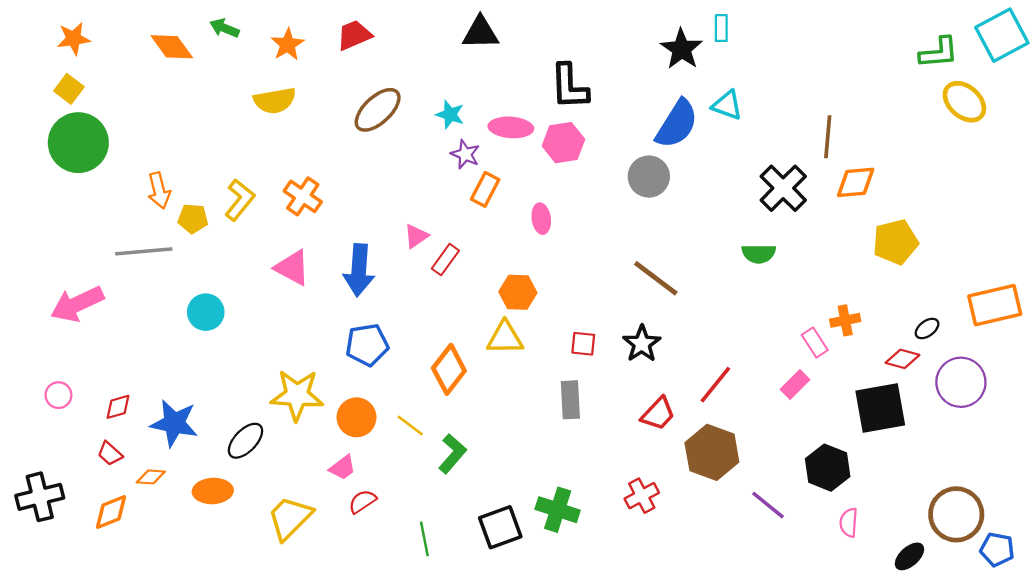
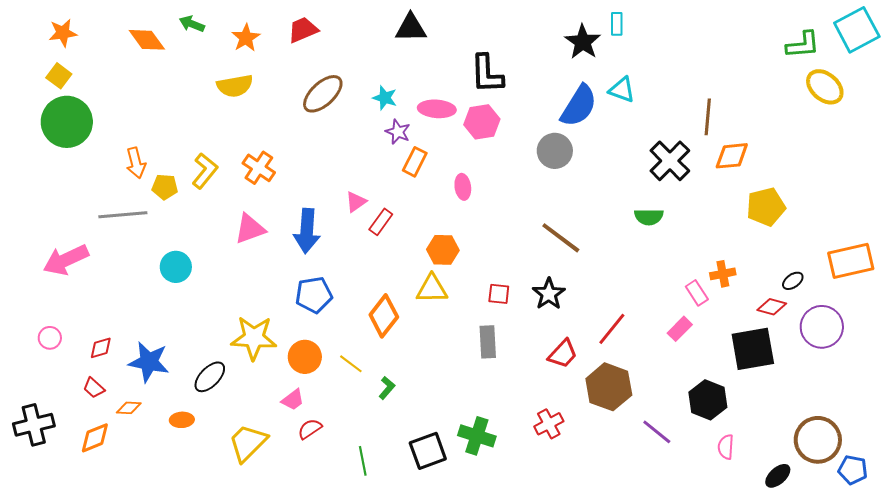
pink triangle: (292, 268) -> (250, 229), turned -48
green L-shape: (452, 454) -> (387, 388), size x0.7
orange ellipse: (213, 491) -> (182, 420), size x0.7

